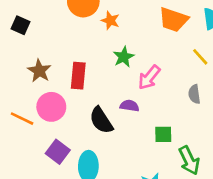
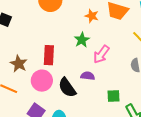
orange star: (110, 21) -> (92, 16), moved
brown star: (39, 71) -> (19, 64), moved
pink circle: (51, 107) -> (42, 81), moved

